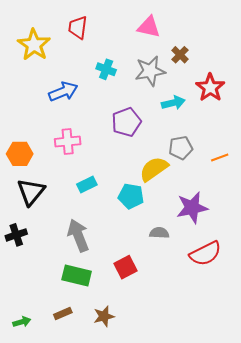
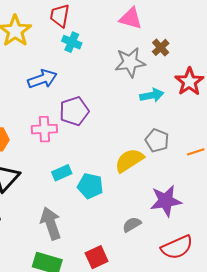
cyan cross: (106, 69) -> (72, 42), moved
purple pentagon: (126, 122) -> (74, 111), moved
gray pentagon: (181, 148) -> (157, 140), turned 30
cyan pentagon: (131, 196) -> (90, 186), moved
gray semicircle: (159, 233) -> (132, 225), turned -36

